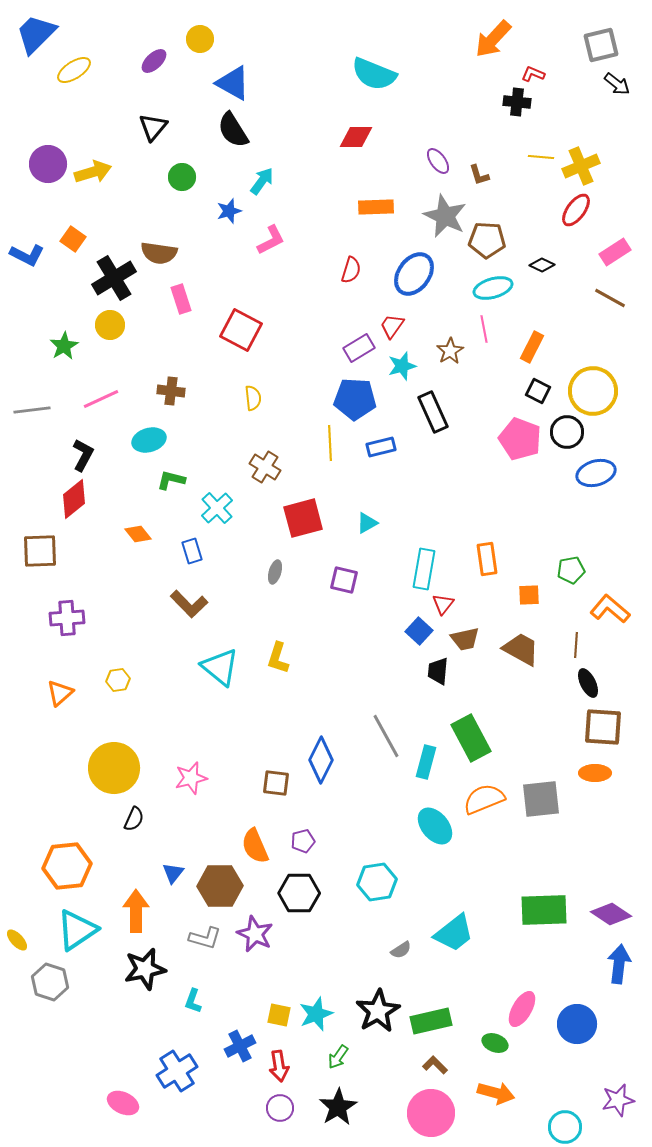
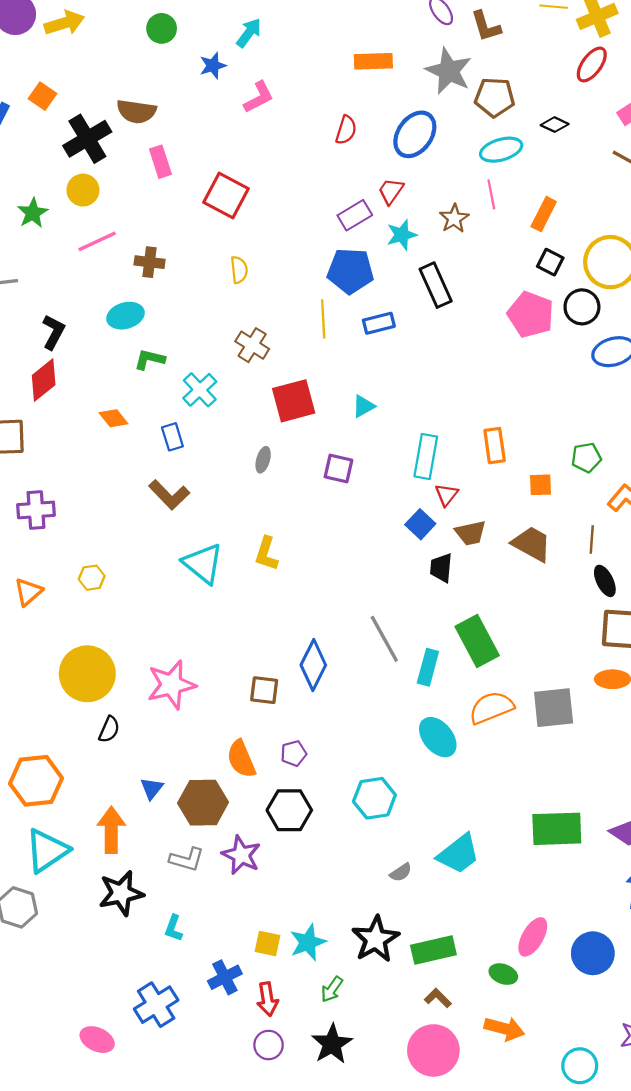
brown L-shape: (479, 175) -> (486, 26), size x1.4
pink line: (101, 399) -> (97, 241), moved
pink star: (191, 778) -> (171, 685), size x1.4

